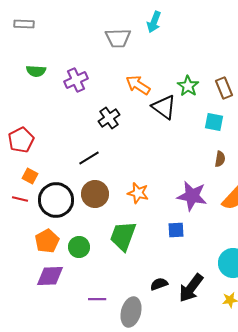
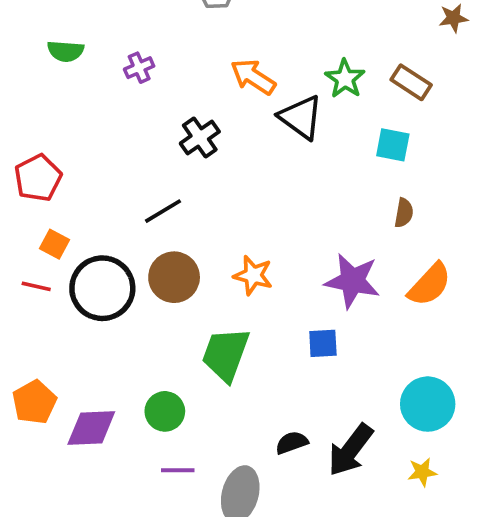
purple cross: (76, 80) -> (139, 68), size x0.7
brown rectangle: (224, 88) -> (411, 82), turned -35
orange pentagon: (47, 241) -> (34, 402), moved
green circle: (79, 247) -> (165, 411), moved

